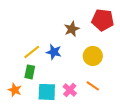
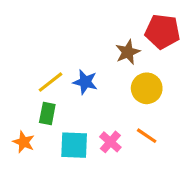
brown star: (72, 29) -> (128, 52), moved

